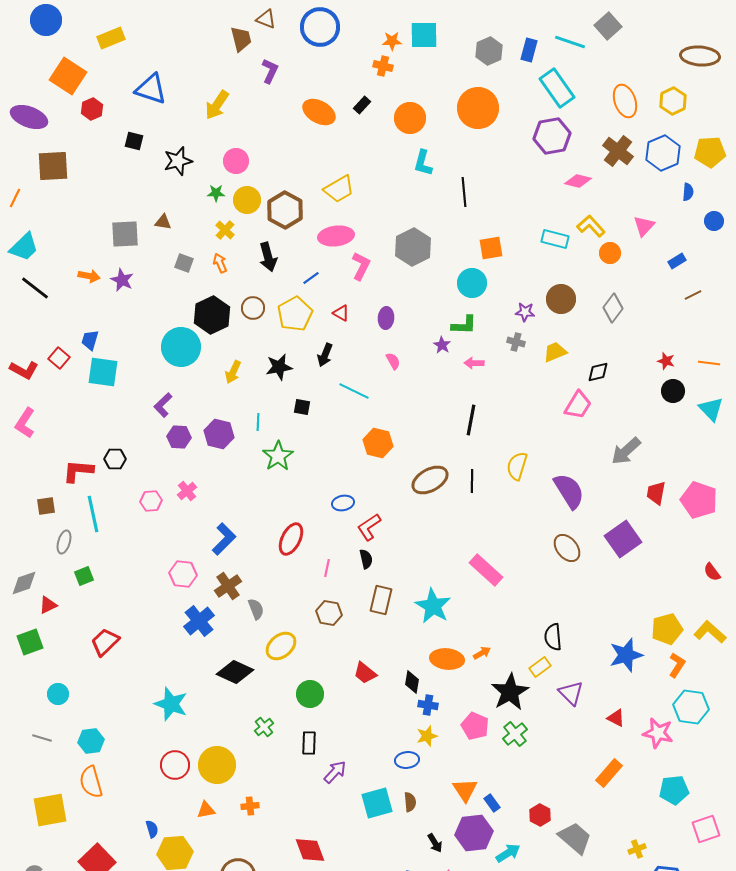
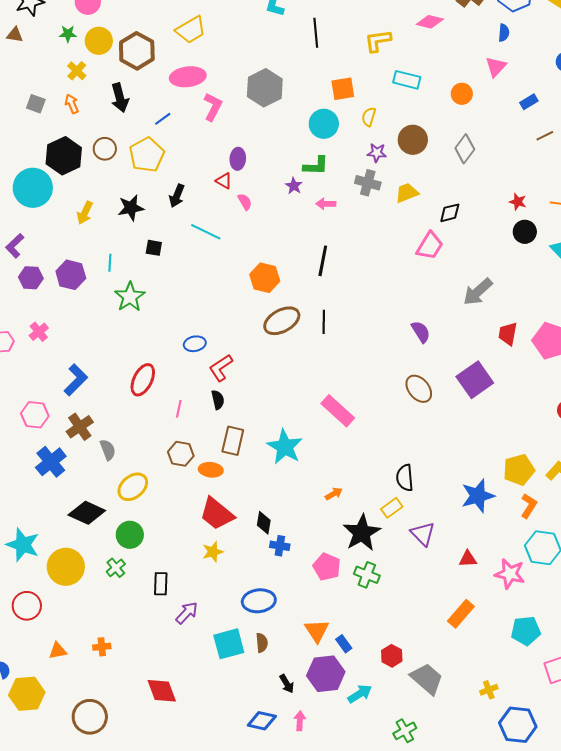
blue semicircle: (688, 192) -> (504, 33), moved
brown triangle: (163, 222) -> (15, 35), moved
yellow L-shape: (591, 226) -> (378, 41), moved, turned -56
red triangle: (341, 313) -> (224, 181), moved
gray cross: (516, 342) -> (368, 183), size x1.4
orange hexagon: (378, 443) -> (265, 278), moved
yellow semicircle: (517, 466) -> (369, 117), moved, size x0.7
purple semicircle: (569, 491) -> (421, 332), size x0.6
orange ellipse: (447, 659) -> (211, 470), moved, size x0.7
red trapezoid: (365, 673) -> (217, 514), size x1.5
green circle: (310, 694) -> (130, 535), moved
red triangle: (616, 718) -> (468, 559), turned -30
green cross: (515, 734) -> (367, 575), turned -30
yellow star: (427, 736) -> (213, 552), moved
blue ellipse: (407, 760) -> (259, 601), size x1.4
yellow circle: (217, 765) -> (66, 567), moved

